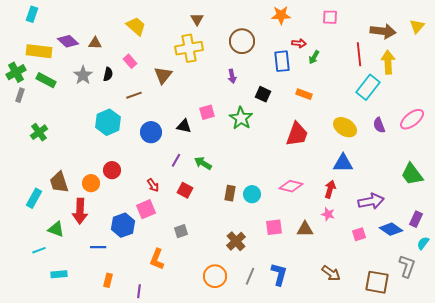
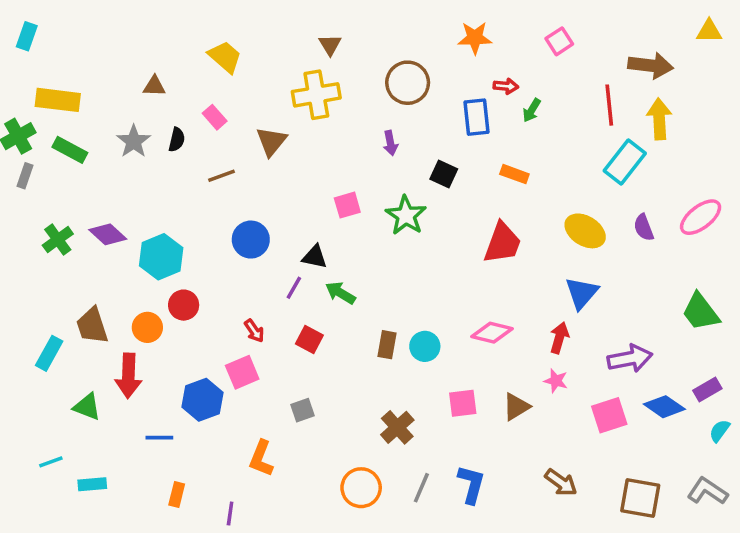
cyan rectangle: (32, 14) -> (27, 36), moved
pink square: (330, 17) -> (559, 41), turned -35
yellow triangle: (417, 26) -> (709, 31), moved, turned 49
purple diamond: (68, 41) -> (108, 234), moved
cyan hexagon: (108, 122) -> (161, 257), moved
black triangle: (184, 126) -> (315, 257), moved
blue triangle: (343, 163) -> (582, 293), turned -50
purple rectangle: (416, 219) -> (707, 389), turned 35
brown triangle: (305, 229) -> (516, 407), turned -30
pink square: (359, 234) -> (609, 415), size x1.5
cyan line: (39, 250) -> (51, 462), moved
gray L-shape: (407, 266) -> (707, 491), moved, turned -75

